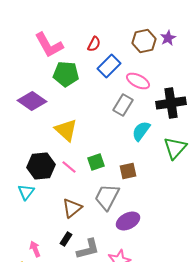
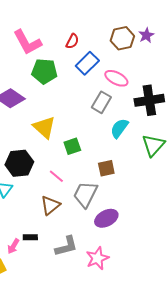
green square: (96, 162) -> (72, 146), moved
pink line: (69, 167) -> (56, 176), moved
black rectangle: (66, 239) -> (30, 237), moved, turned 56
pink arrow: (35, 249) -> (13, 246), turned -126

